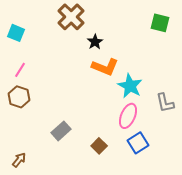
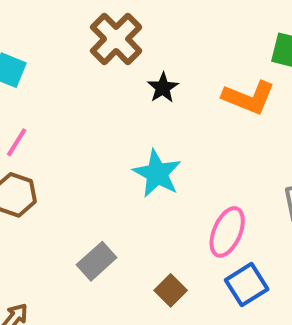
orange L-shape: (105, 67) -> (249, 97), moved
cyan star: (130, 86) -> (157, 173), moved

